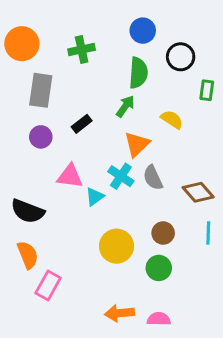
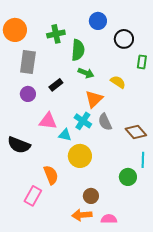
green semicircle: (138, 73) -> (78, 50), moved
green arrow: (125, 106) -> (86, 73), turned 77
cyan triangle: (95, 197) -> (65, 135), turned 48
brown circle: (163, 233) -> (91, 196), moved
yellow circle: (117, 246) -> (80, 156), moved
orange semicircle: (28, 255) -> (51, 175), moved
green circle: (159, 268) -> (128, 177), moved

